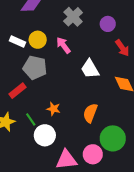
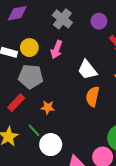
pink arrow: (63, 45) -> (57, 50), turned -114
orange star: (53, 109) -> (48, 107), moved
orange semicircle: (90, 113) -> (93, 97), moved

